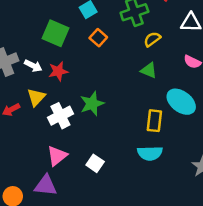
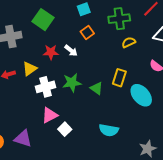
green square: (56, 33) -> (43, 20), moved
white arrow: (33, 66) -> (71, 50), moved
green triangle: (149, 70) -> (97, 88), moved
yellow rectangle: (154, 121) -> (119, 78), moved
pink triangle: (57, 156) -> (50, 115), moved

